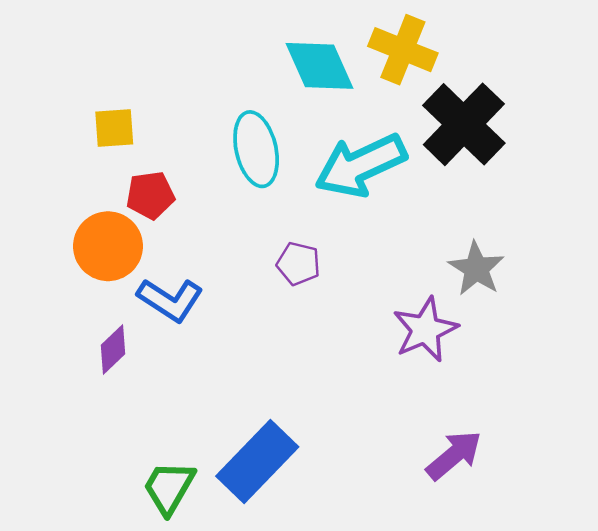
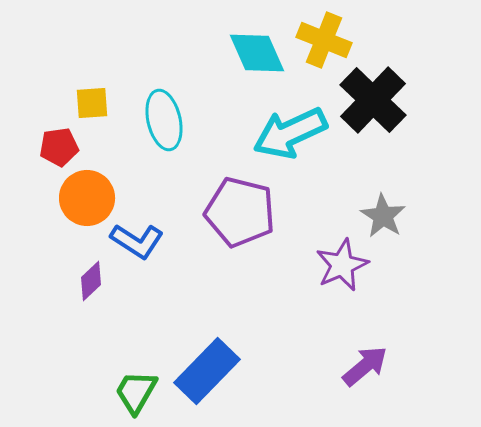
cyan ellipse: (256, 149) -> (164, 120), moved
red pentagon: (150, 195) -> (59, 147), moved
purple pentagon: (298, 264) -> (240, 212), size x2.0

